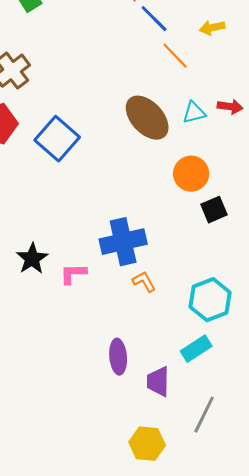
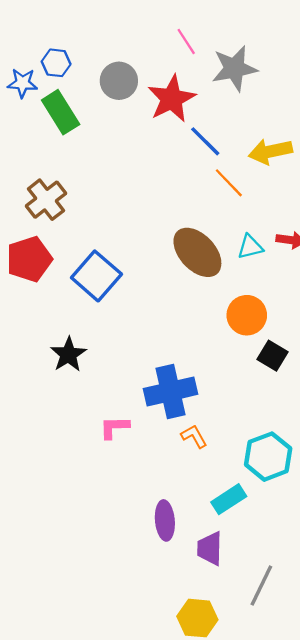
yellow arrow: (212, 28) -> (270, 151), size x1.5
black square: (214, 210) -> (273, 356), turned -36
black star: (32, 259) -> (68, 354), moved
cyan rectangle: (196, 349) -> (229, 499), moved

